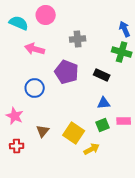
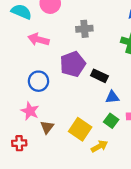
purple pentagon: (67, 72) -> (73, 64), turned 30
black rectangle: (102, 75) -> (99, 76), moved
pink star: (15, 116) -> (30, 111), moved
green square: (103, 125) -> (111, 121), turned -32

